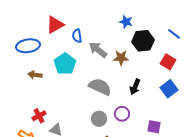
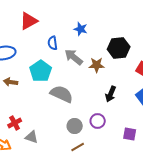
blue star: (126, 22) -> (81, 29), moved
red triangle: (55, 25) -> (29, 21), moved
gray semicircle: (100, 87) -> (62, 94), moved

